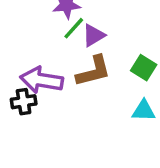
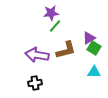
purple triangle: (93, 35) -> (89, 38), moved
black cross: (24, 102) -> (35, 83), moved

